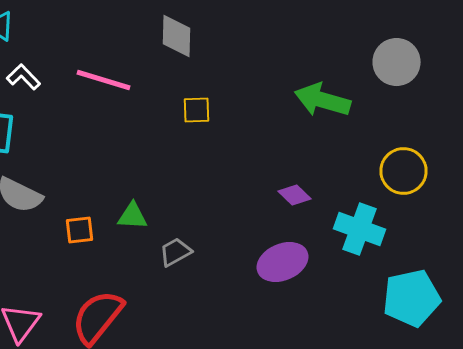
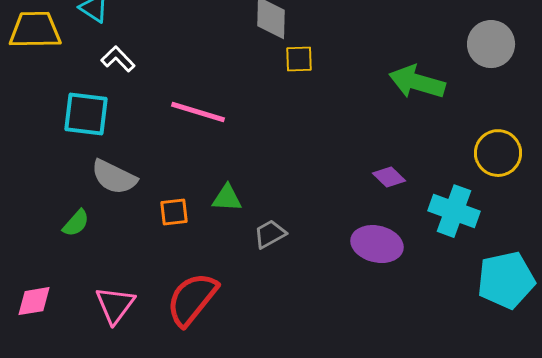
pink line: (104, 80) -> (198, 112), moved
yellow square: (196, 110) -> (299, 59), moved
purple ellipse: (282, 262) -> (377, 244), turned 36

